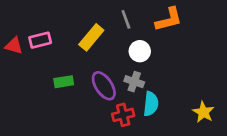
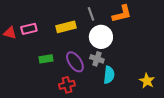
yellow rectangle: (91, 37) -> (66, 27), turned 36
white circle: (140, 51) -> (101, 37), size x1.5
red cross: (123, 115) -> (67, 85), moved

